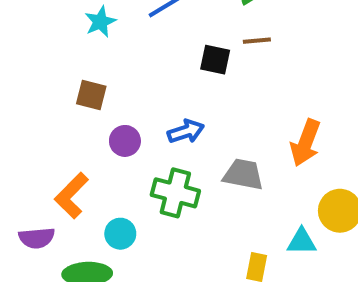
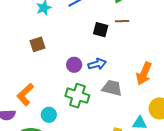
brown square: (91, 95) -> (37, 44), turned -35
blue arrow: (186, 131) -> (97, 64), moved
purple circle: (125, 141) -> (74, 65), moved

